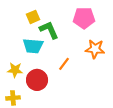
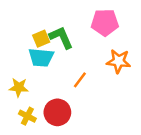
yellow square: (33, 17) -> (41, 39), moved
red circle: (37, 80) -> (57, 112), moved
yellow cross: (13, 98) -> (27, 116), moved, turned 32

